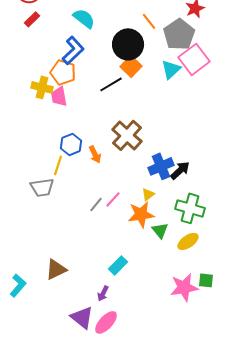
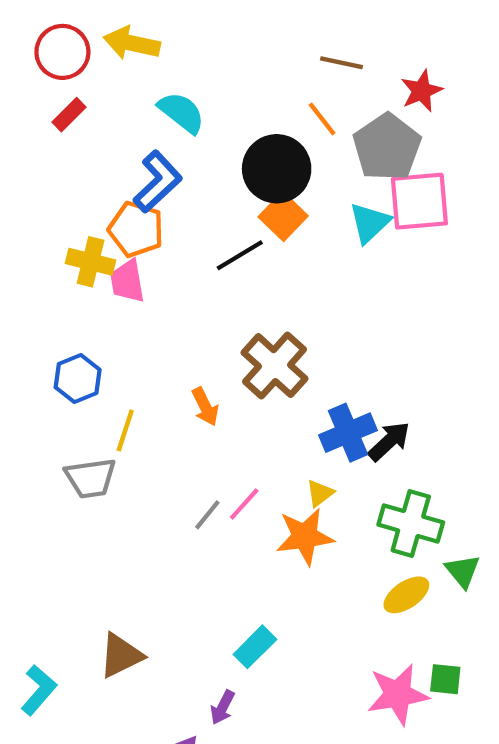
pink square: (194, 59) -> (419, 201), turned 32
blue hexagon: (71, 144) -> (78, 379), moved
green triangle: (160, 230) -> (463, 571), moved

